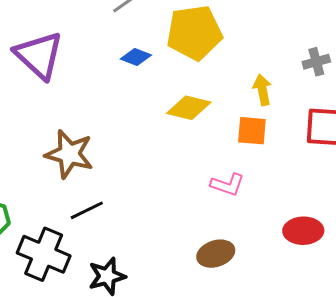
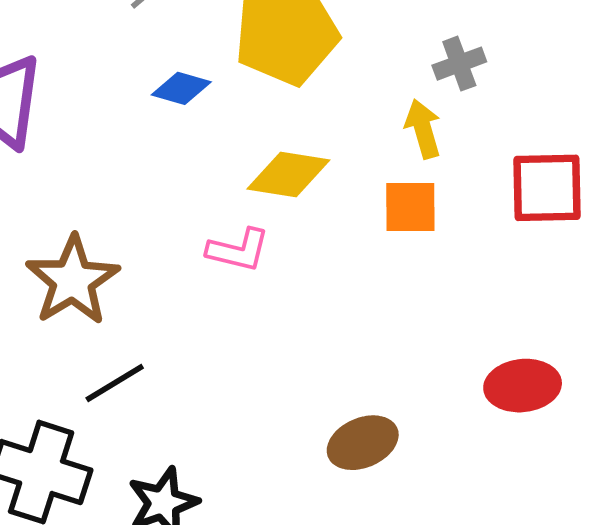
gray cross: (316, 62) -> (459, 64), moved
brown star: (69, 154) -> (73, 280), turned 30
pink L-shape: (227, 185) -> (238, 250), moved

